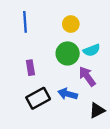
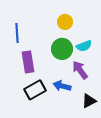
blue line: (25, 22) -> (17, 33), moved
purple rectangle: (30, 68) -> (28, 62), size x1.5

